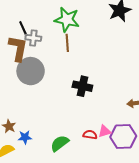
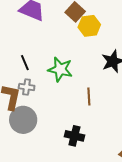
black line: (23, 29) -> (25, 63), moved
brown line: (67, 43) -> (89, 96), moved

